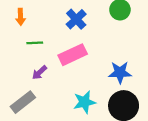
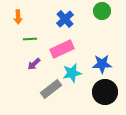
gray rectangle: (23, 102) -> (51, 89), moved
cyan star: (84, 102) -> (72, 73), moved

